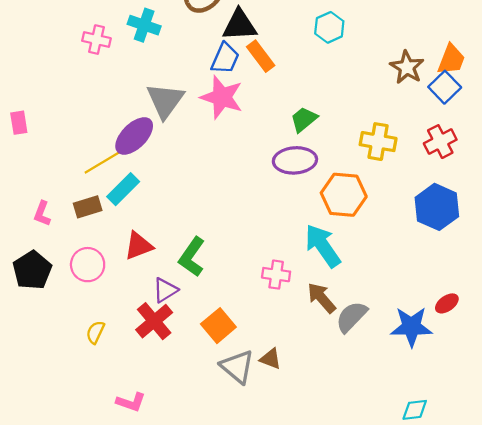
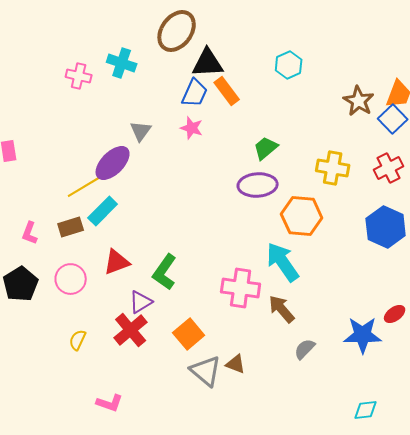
pink star: (222, 97) -> (192, 128), size x0.6
gray triangle: (165, 101) -> (141, 131), size x0.6
pink cross: (276, 275) -> (241, 288), size x1.5
gray semicircle: (351, 317) -> (305, 349), moved, size x0.7

